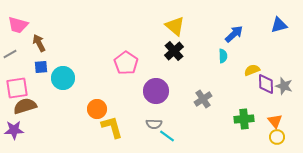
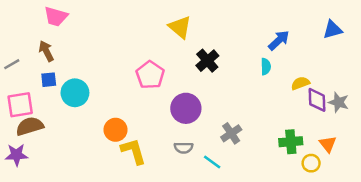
pink trapezoid: (18, 25) -> (56, 16), moved
yellow triangle: (175, 26) -> (180, 27), moved
gray cross: (203, 99) -> (231, 133), moved
cyan line: (167, 136) -> (212, 162), moved
yellow circle: (277, 137) -> (311, 163), moved

